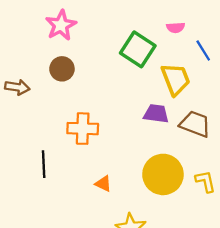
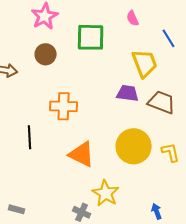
pink semicircle: (176, 28) -> (133, 18), moved, turned 70
green square: (138, 49) -> (91, 37), moved, turned -32
orange triangle: (103, 184) -> (82, 154), size x1.8

